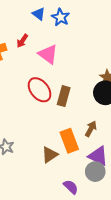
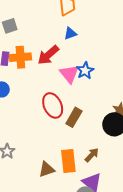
blue triangle: (39, 14) -> (70, 33), turned 48
blue star: (61, 17) -> (85, 71), moved
red arrow: (22, 41) -> (48, 55), size x1.6

